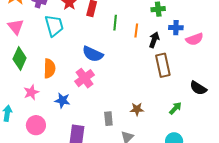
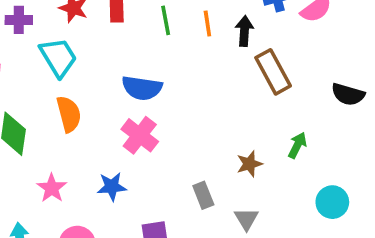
orange semicircle: (49, 68) -> (69, 114), moved
green arrow: (175, 108) -> (297, 145), moved

